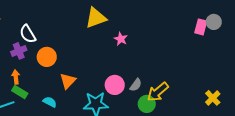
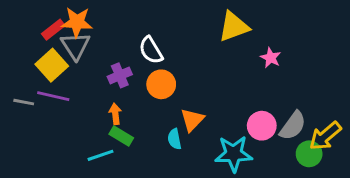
white semicircle: (28, 34) -> (151, 50), moved
gray semicircle: (136, 85) -> (293, 126), size x1.5
cyan semicircle: (50, 102) -> (174, 139), moved, turned -128

